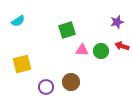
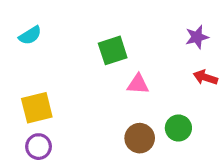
green circle: (101, 51) -> (178, 128), moved
brown circle: (71, 82) -> (140, 138), moved
purple circle: (46, 87) -> (39, 147), moved

